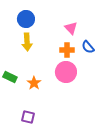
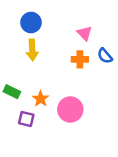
pink circle: (66, 72) -> (70, 109), moved
purple square: (28, 117) -> (26, 119), moved

